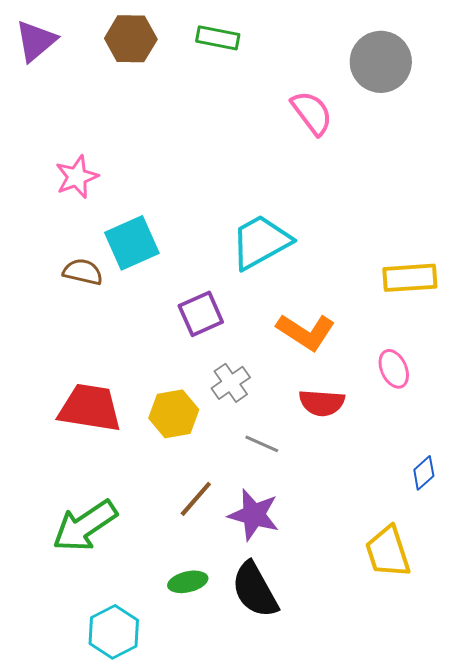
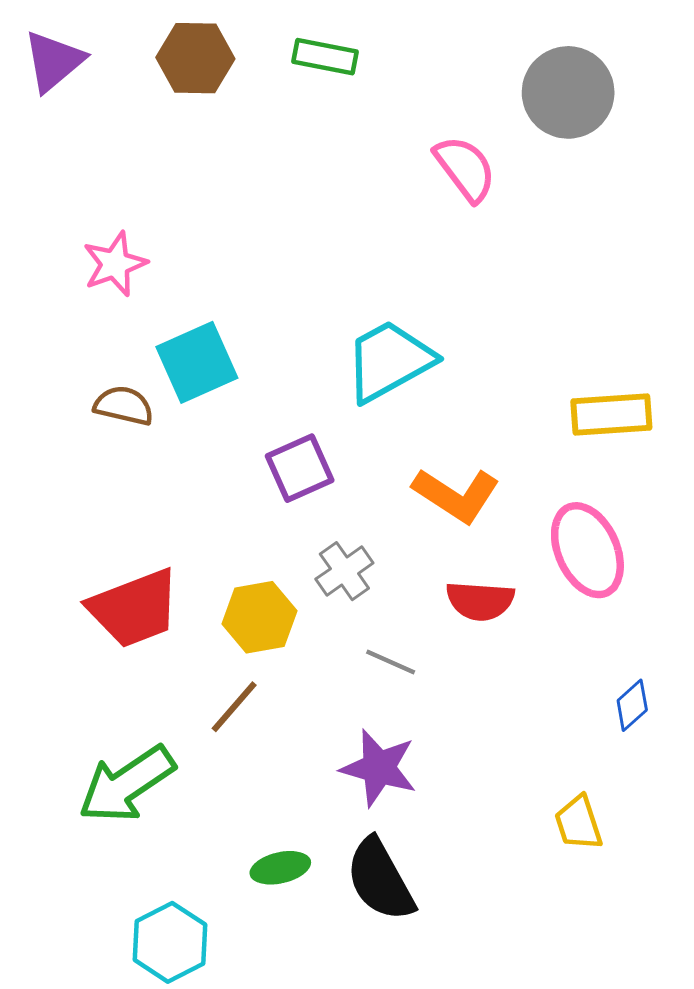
pink ellipse: (394, 369) -> (587, 550), size x1.6
red trapezoid: (90, 408) -> (134, 608), turned 150
brown line: (196, 499) -> (234, 707), moved
yellow trapezoid: (388, 552) -> (579, 823), size x0.7

